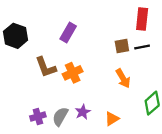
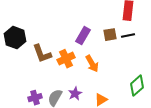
purple rectangle: (68, 32) -> (83, 36), moved
black hexagon: (15, 36) -> (15, 38), moved
orange arrow: (123, 78) -> (92, 64), moved

